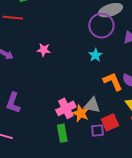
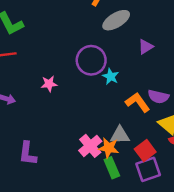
purple circle: (101, 26) -> (91, 60), moved
purple square: (97, 131) -> (148, 169), moved, size x1.5
green rectangle: (62, 133) -> (112, 168), moved

